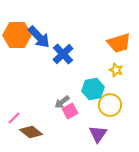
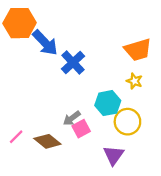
orange hexagon: (17, 35) -> (20, 23), moved
brown diamond: (31, 132) -> (47, 141), moved

